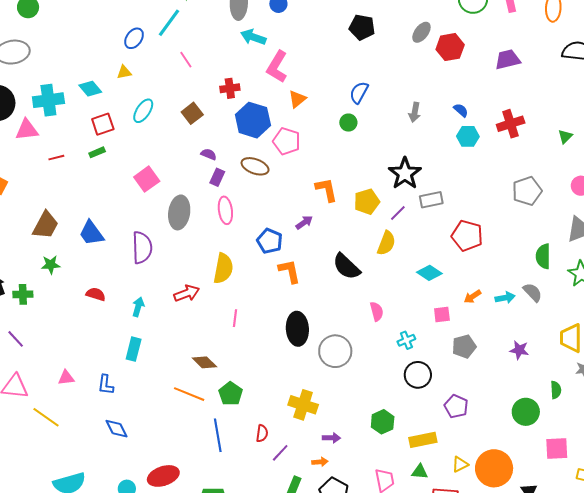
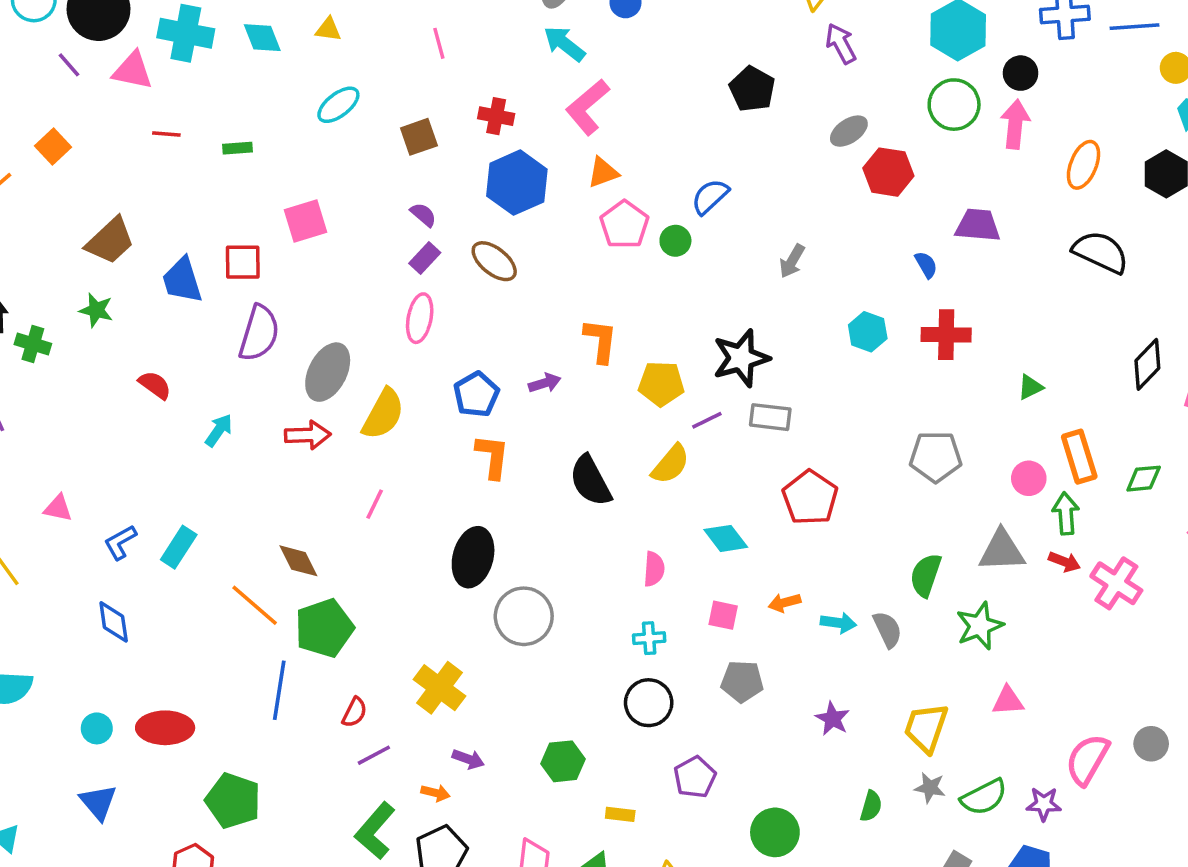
blue semicircle: (461, 110) -> (926, 265), moved
red square: (103, 124) -> (243, 262), moved
pink pentagon: (287, 141) -> (624, 225), moved
gray ellipse: (179, 212) -> (328, 372), moved
pink semicircle: (377, 311) -> (654, 569), moved
cyan rectangle: (134, 349) -> (179, 547), moved
blue L-shape: (106, 385) -> (120, 542), turned 35
green pentagon: (231, 394) -> (324, 628), size x1.4
green circle: (526, 412) -> (775, 832), moved
yellow rectangle: (423, 440) -> (620, 814), size x0.6

